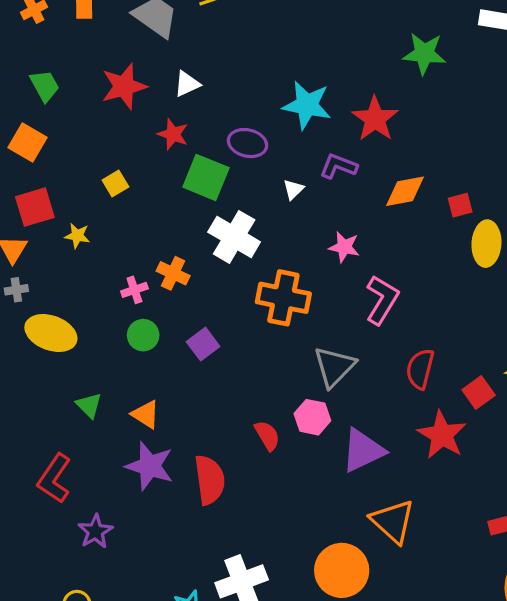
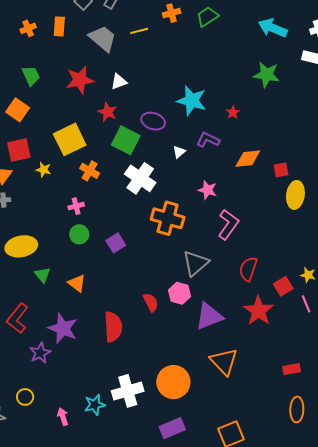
red star: (375, 119) -> (233, 112), size x0.5
yellow square: (115, 183) -> (70, 139), size x2.0
orange cross: (173, 273) -> (90, 171), moved
yellow ellipse: (51, 333) -> (21, 246), moved, turned -36
purple star: (150, 466) -> (63, 328), moved
orange circle: (342, 570) -> (173, 382), moved

